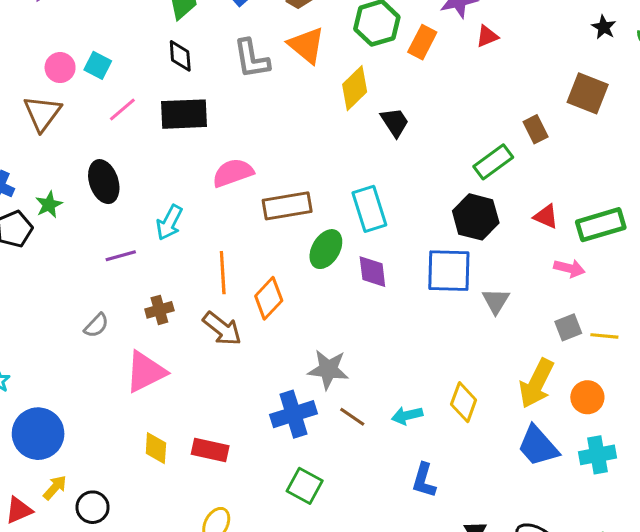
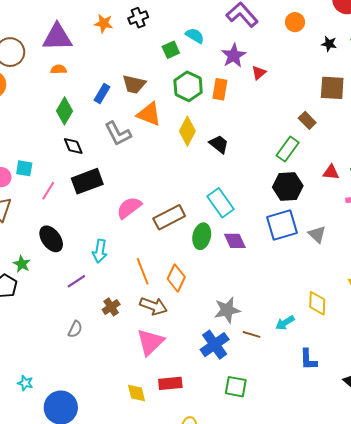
pink triangle: (145, 372) -> (150, 342), moved

